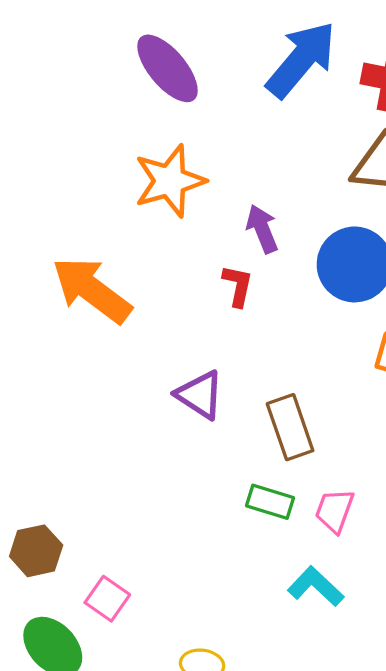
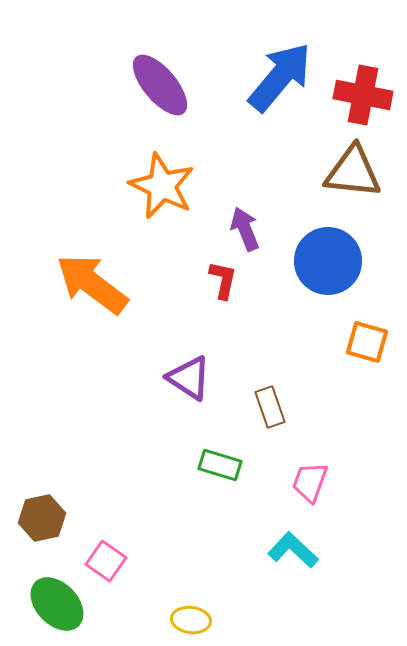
orange star: (170, 181) -> (162, 186), turned -30
brown rectangle: (290, 427) -> (270, 407), size x0.7
green rectangle: (270, 502) -> (220, 465), moved

